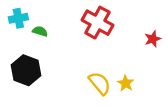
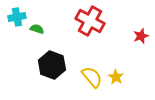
black hexagon: (26, 70) -> (52, 65), moved

